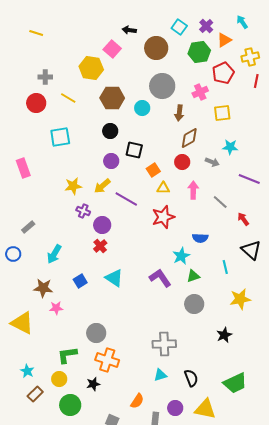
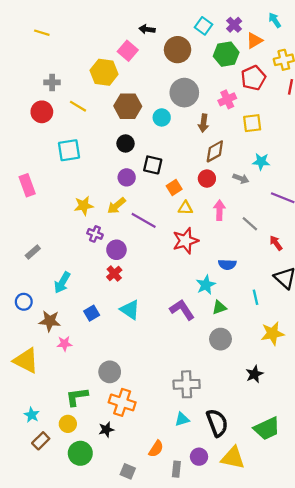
blue circle: (13, 254) -> (24, 302), moved
black semicircle: (191, 378) -> (217, 423), size x1.4

